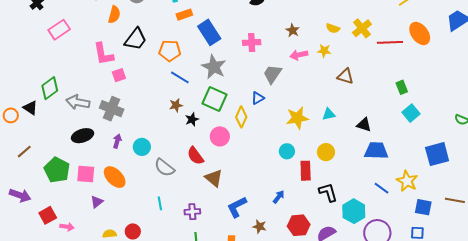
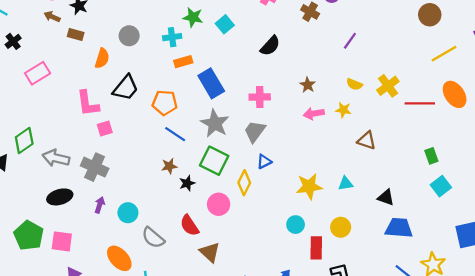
gray trapezoid: (272, 74) -> (255, 131), moved
orange ellipse: (115, 177) -> (119, 258), moved

